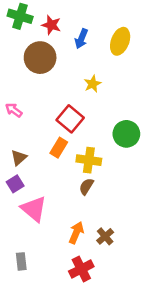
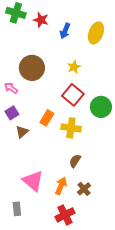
brown circle: (40, 58) -> (32, 68), moved
red square: (70, 119) -> (73, 95), moved
brown triangle: (19, 158) -> (22, 132), moved
purple square: (15, 184) -> (12, 113), moved
brown semicircle: (86, 186) -> (75, 161), moved
pink triangle: (34, 209) -> (33, 181), moved

